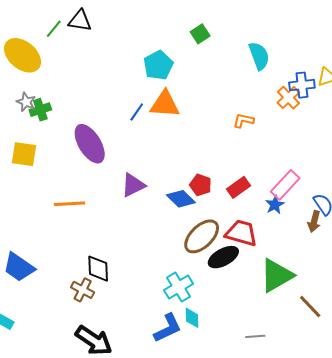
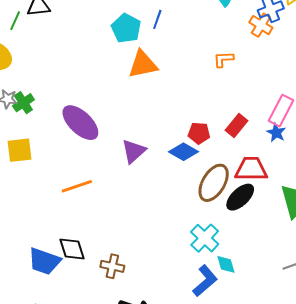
blue line: (137, 112) -> (157, 19), moved
black diamond: (98, 269) -> (72, 249), moved

